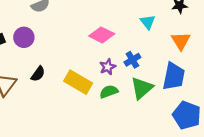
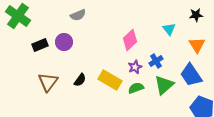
pink diamond: (102, 35) -> (130, 40), turned -70
black semicircle: (38, 74) -> (80, 80), moved
blue trapezoid: (174, 76) -> (191, 75), turned 135

